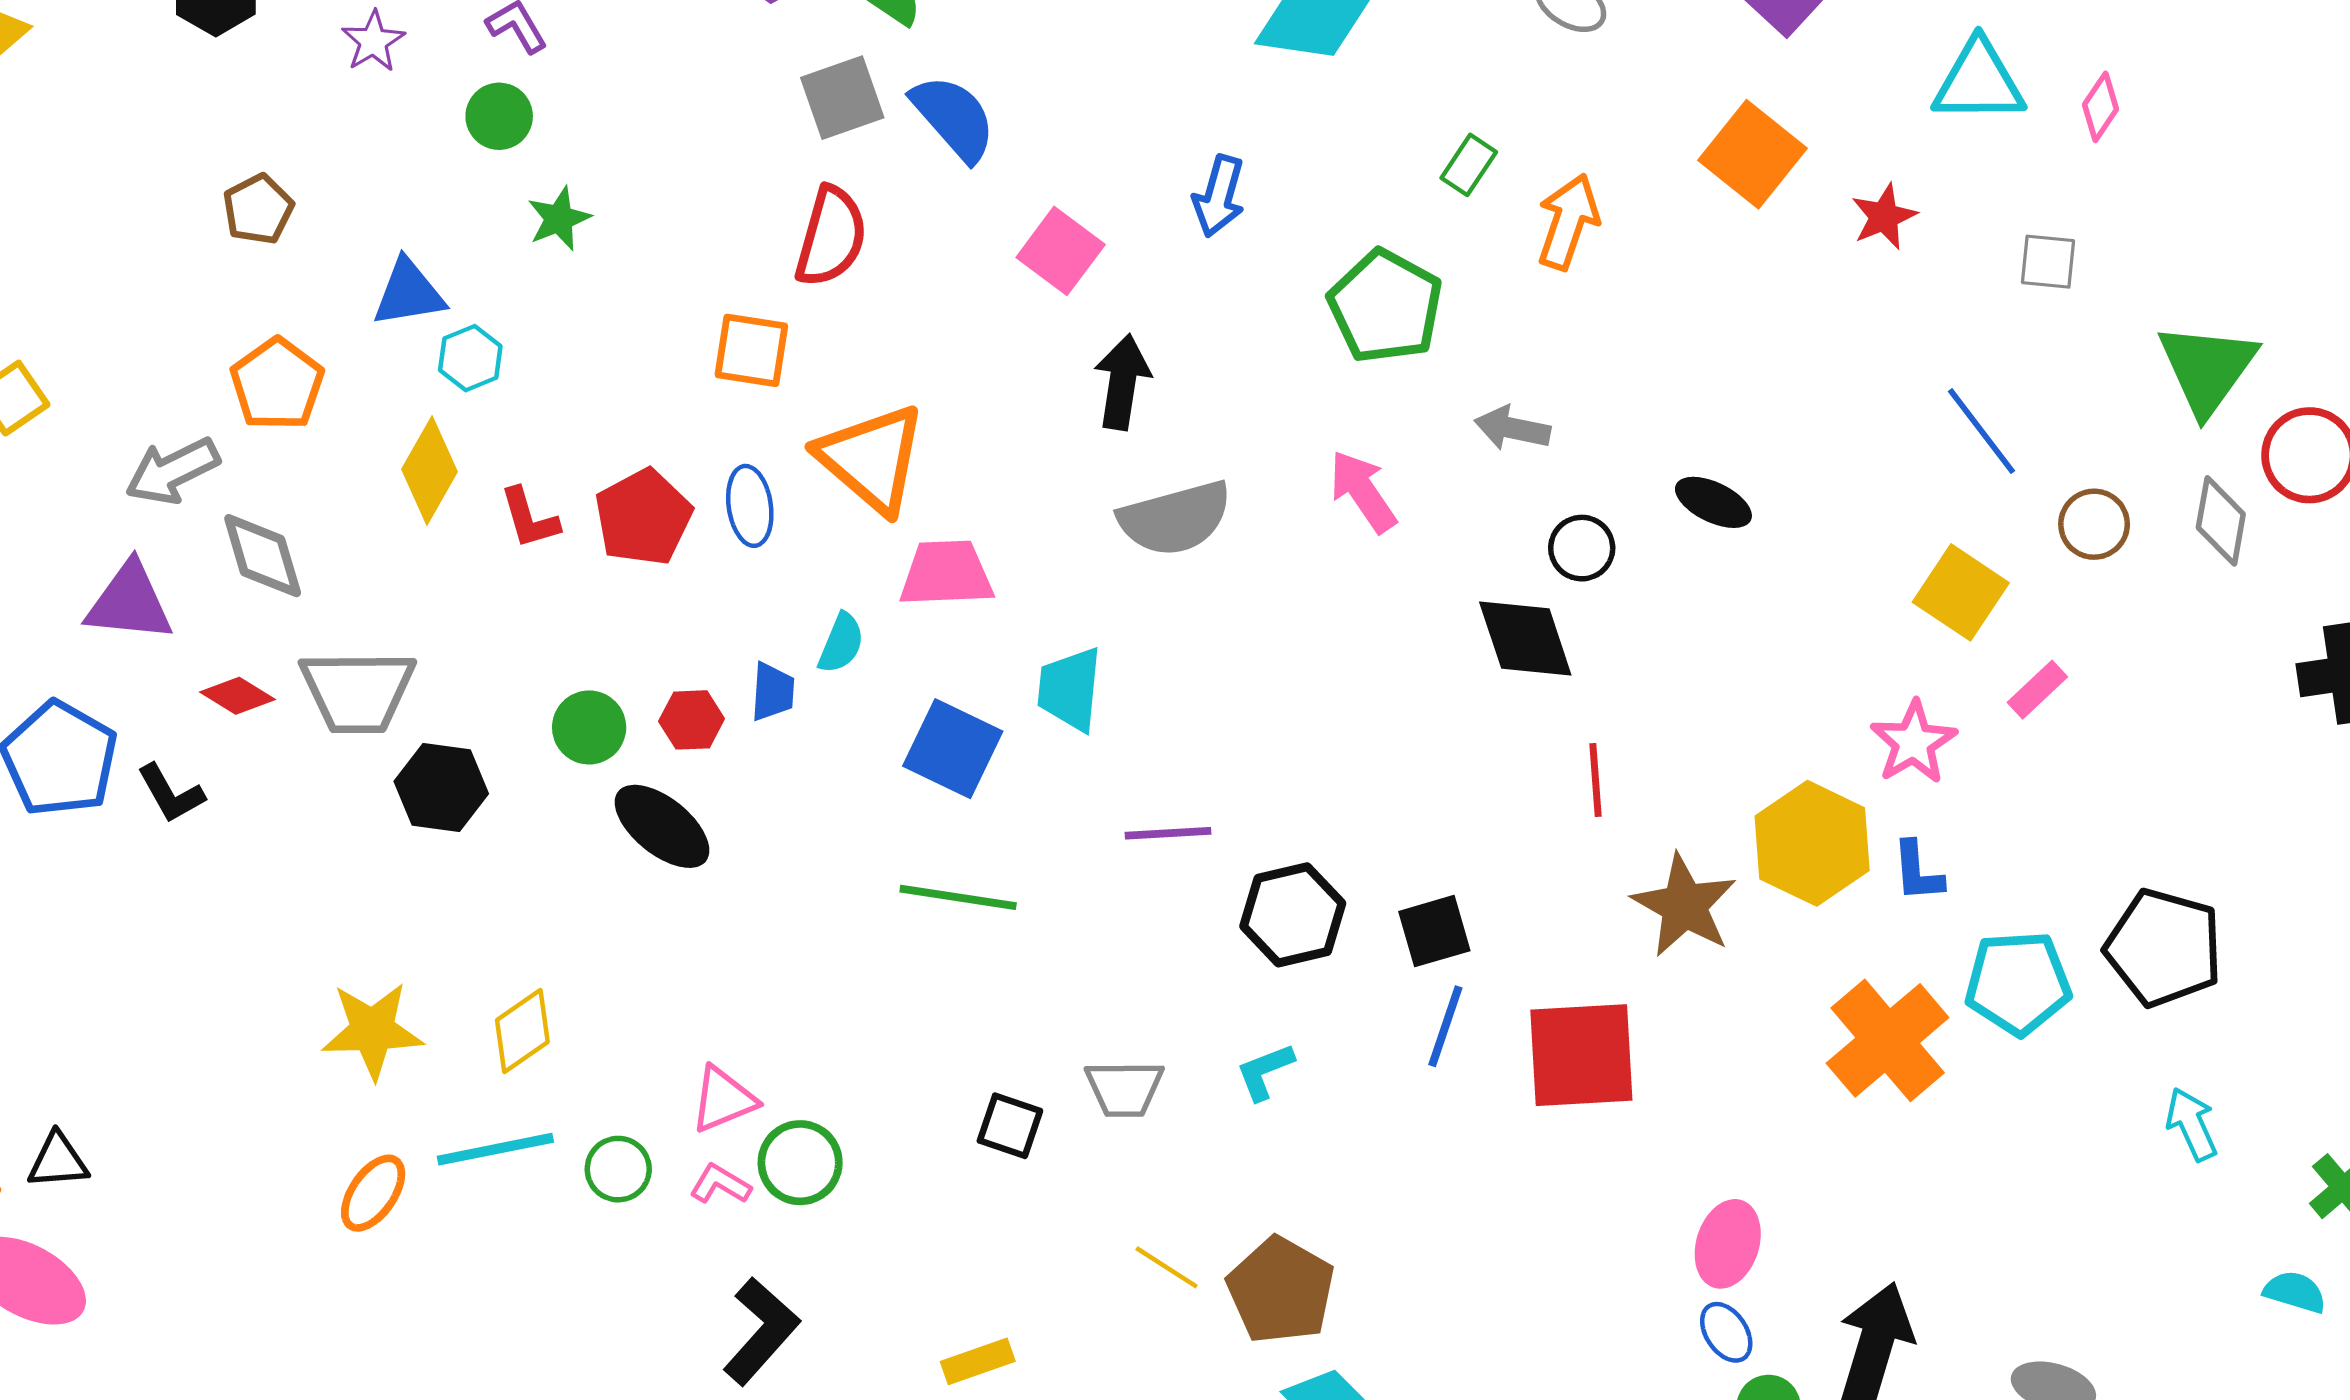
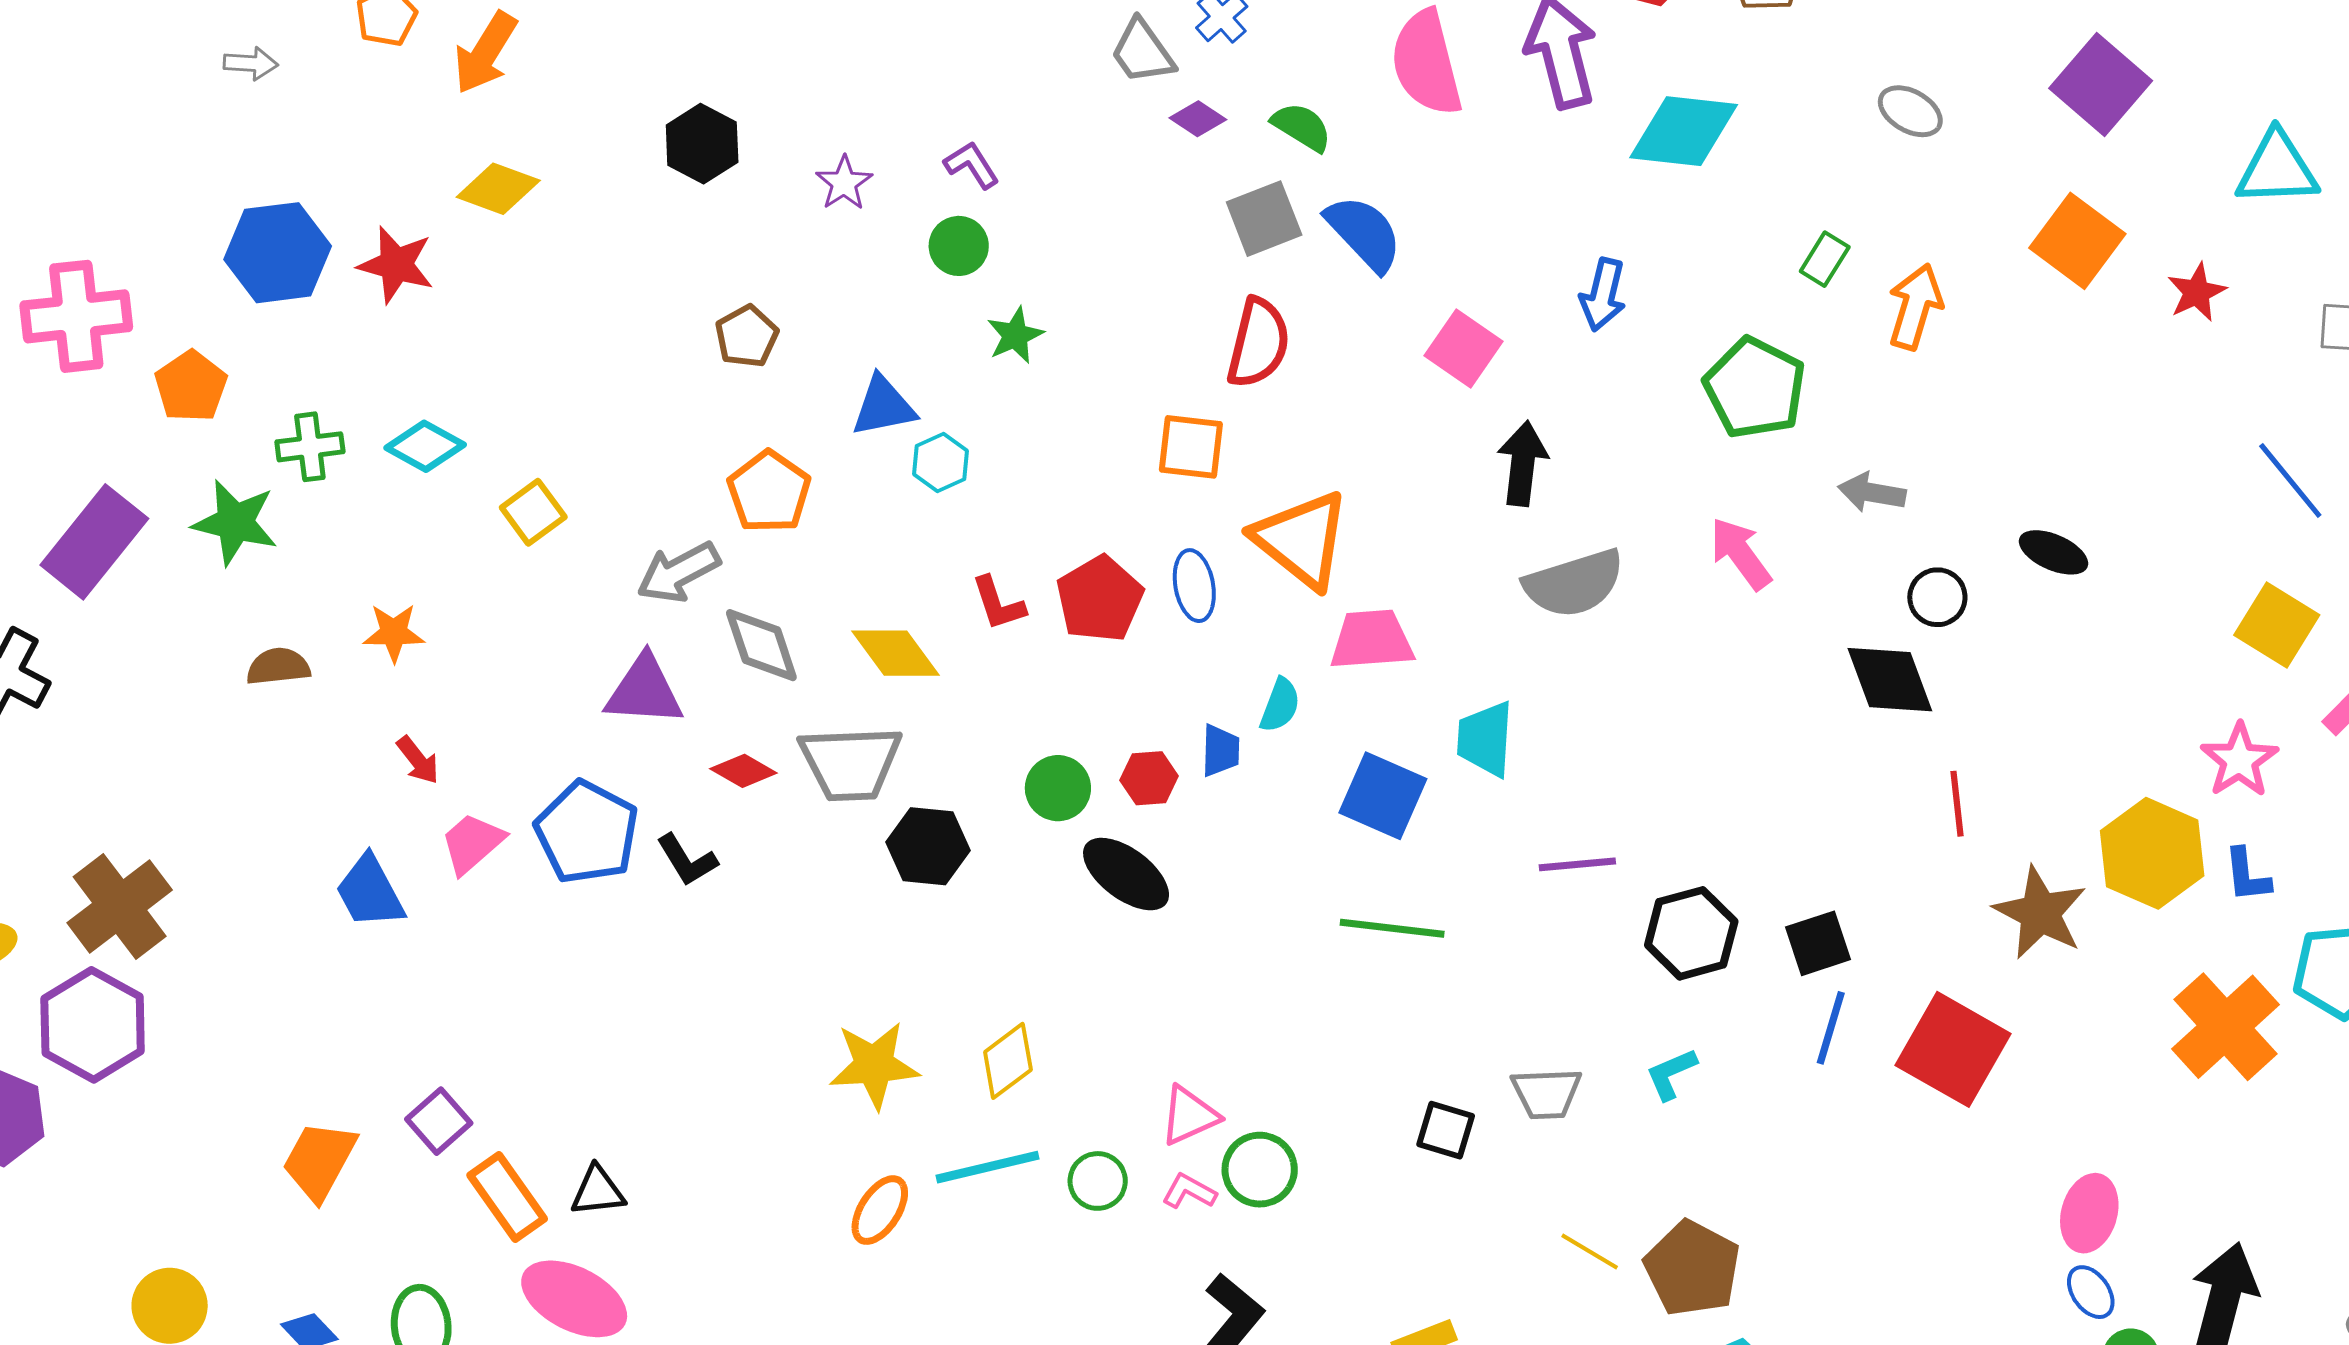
yellow diamond: (429, 471) -> (896, 653), moved, turned -64
red square: (1581, 1055) -> (1953, 1049), turned 35

